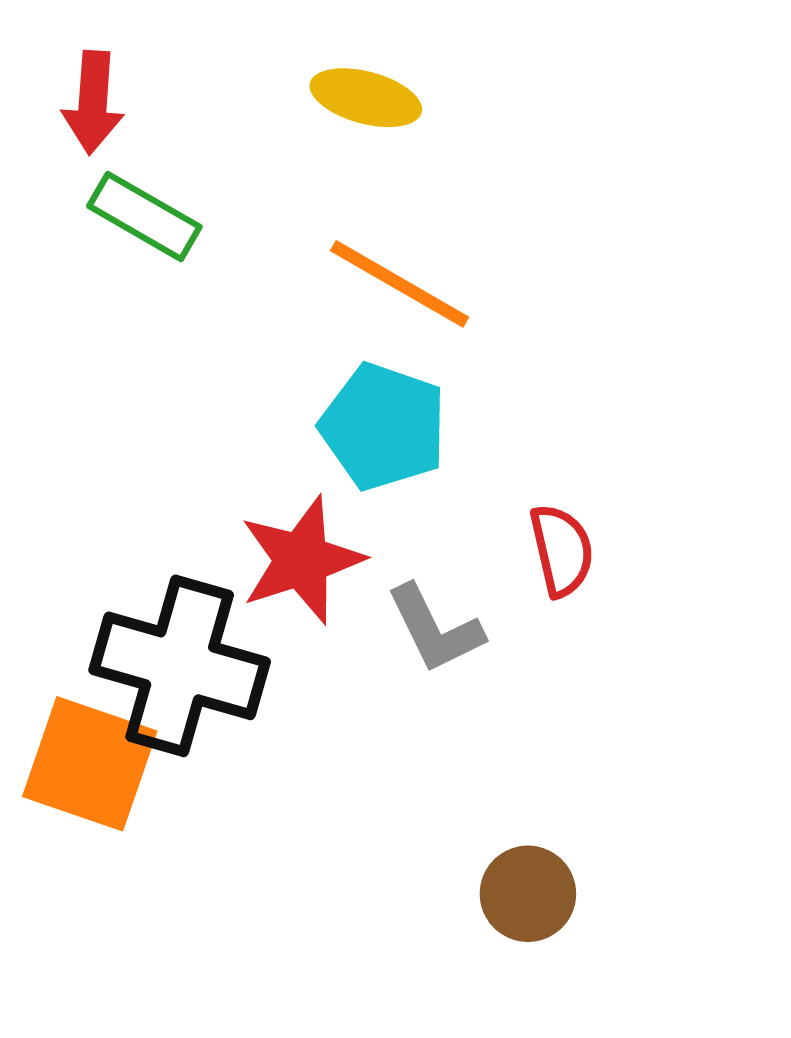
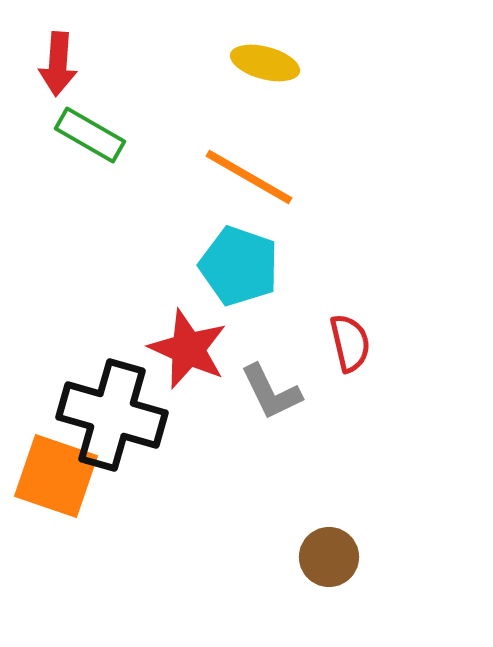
yellow ellipse: (366, 98) -> (265, 63), moved
red star: (302, 560) -> (188, 349), turned -30

